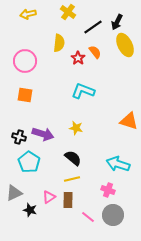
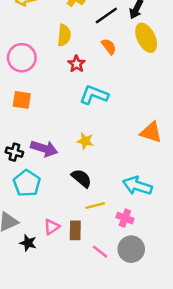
red star: (78, 58) -> (76, 64), moved
yellow line: (72, 179) -> (95, 206), moved

